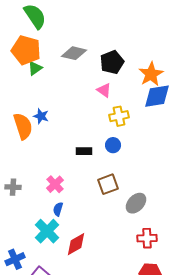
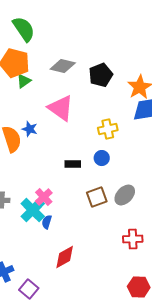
pink triangle: (104, 90) -> (61, 108), moved, size x1.8
gray ellipse: (136, 203) -> (125, 195), moved
cyan cross: (47, 231) -> (33, 210), moved
red cross: (147, 238) -> (133, 239), moved

